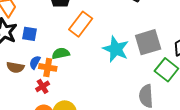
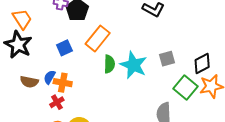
blue square: (29, 34) -> (64, 48), moved, turned -35
gray square: (148, 42) -> (167, 59), size x0.6
green semicircle: (61, 53) -> (109, 64), moved, turned 102

